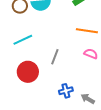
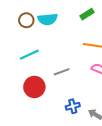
gray line: (55, 57) -> (62, 72), turned 49

